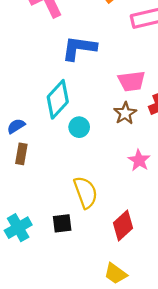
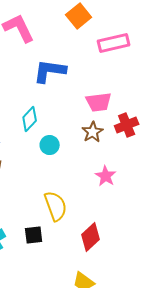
cyan diamond: (58, 99) -> (30, 119), size x0.7

